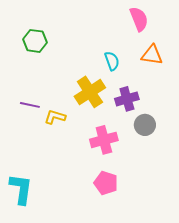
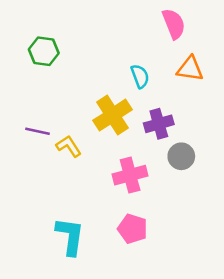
yellow L-shape: (55, 117) -> (69, 146), turned 40
cyan L-shape: (21, 189) -> (70, 236), moved

